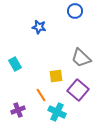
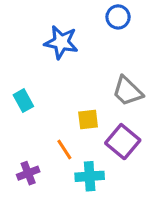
blue star: (39, 27) -> (61, 42), size x1.5
cyan cross: (57, 112) -> (90, 176), turned -30

